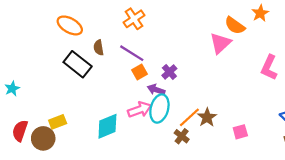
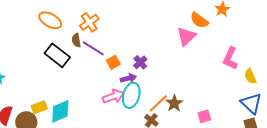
orange cross: (134, 19) -> (89, 22), moved
purple line: (132, 53) -> (93, 48), moved
purple arrow: (156, 90) -> (128, 78), turned 147
cyan diamond: (107, 126) -> (60, 111), moved

